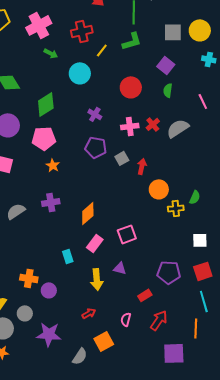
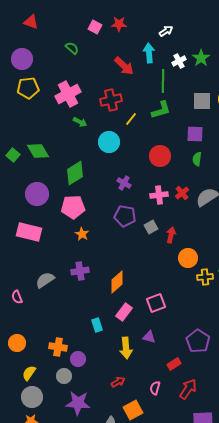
purple square: (166, 65) -> (195, 134), turned -36
purple pentagon: (169, 272) -> (198, 341), turned 30
gray circle: (25, 313) -> (64, 376), moved

